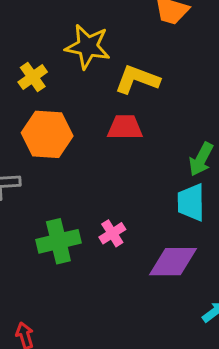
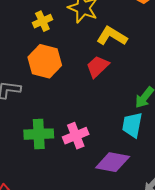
red trapezoid: (125, 127) -> (98, 66), turned -55
pink cross: (112, 233) -> (76, 136), size x1.4

